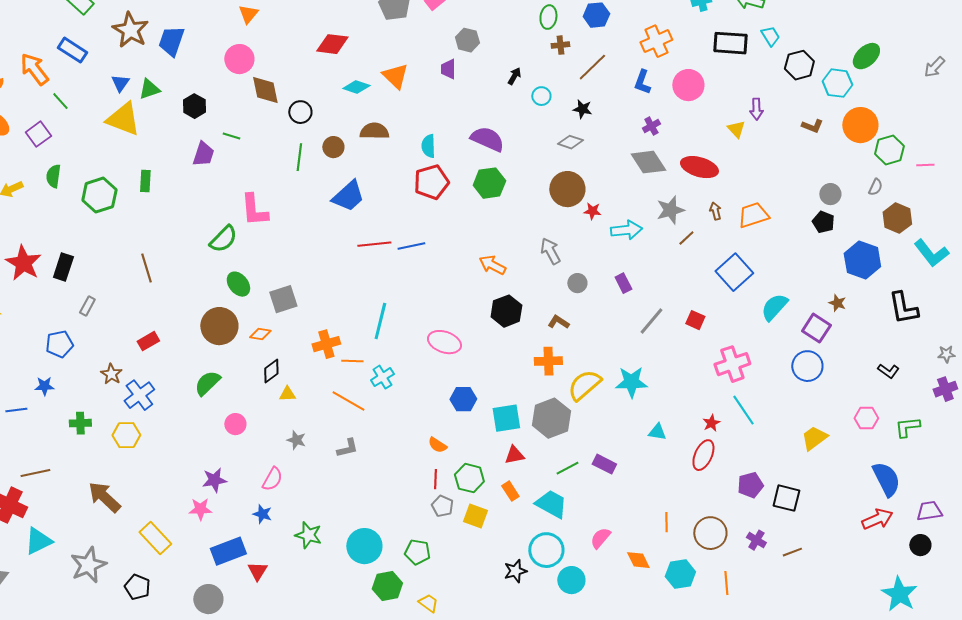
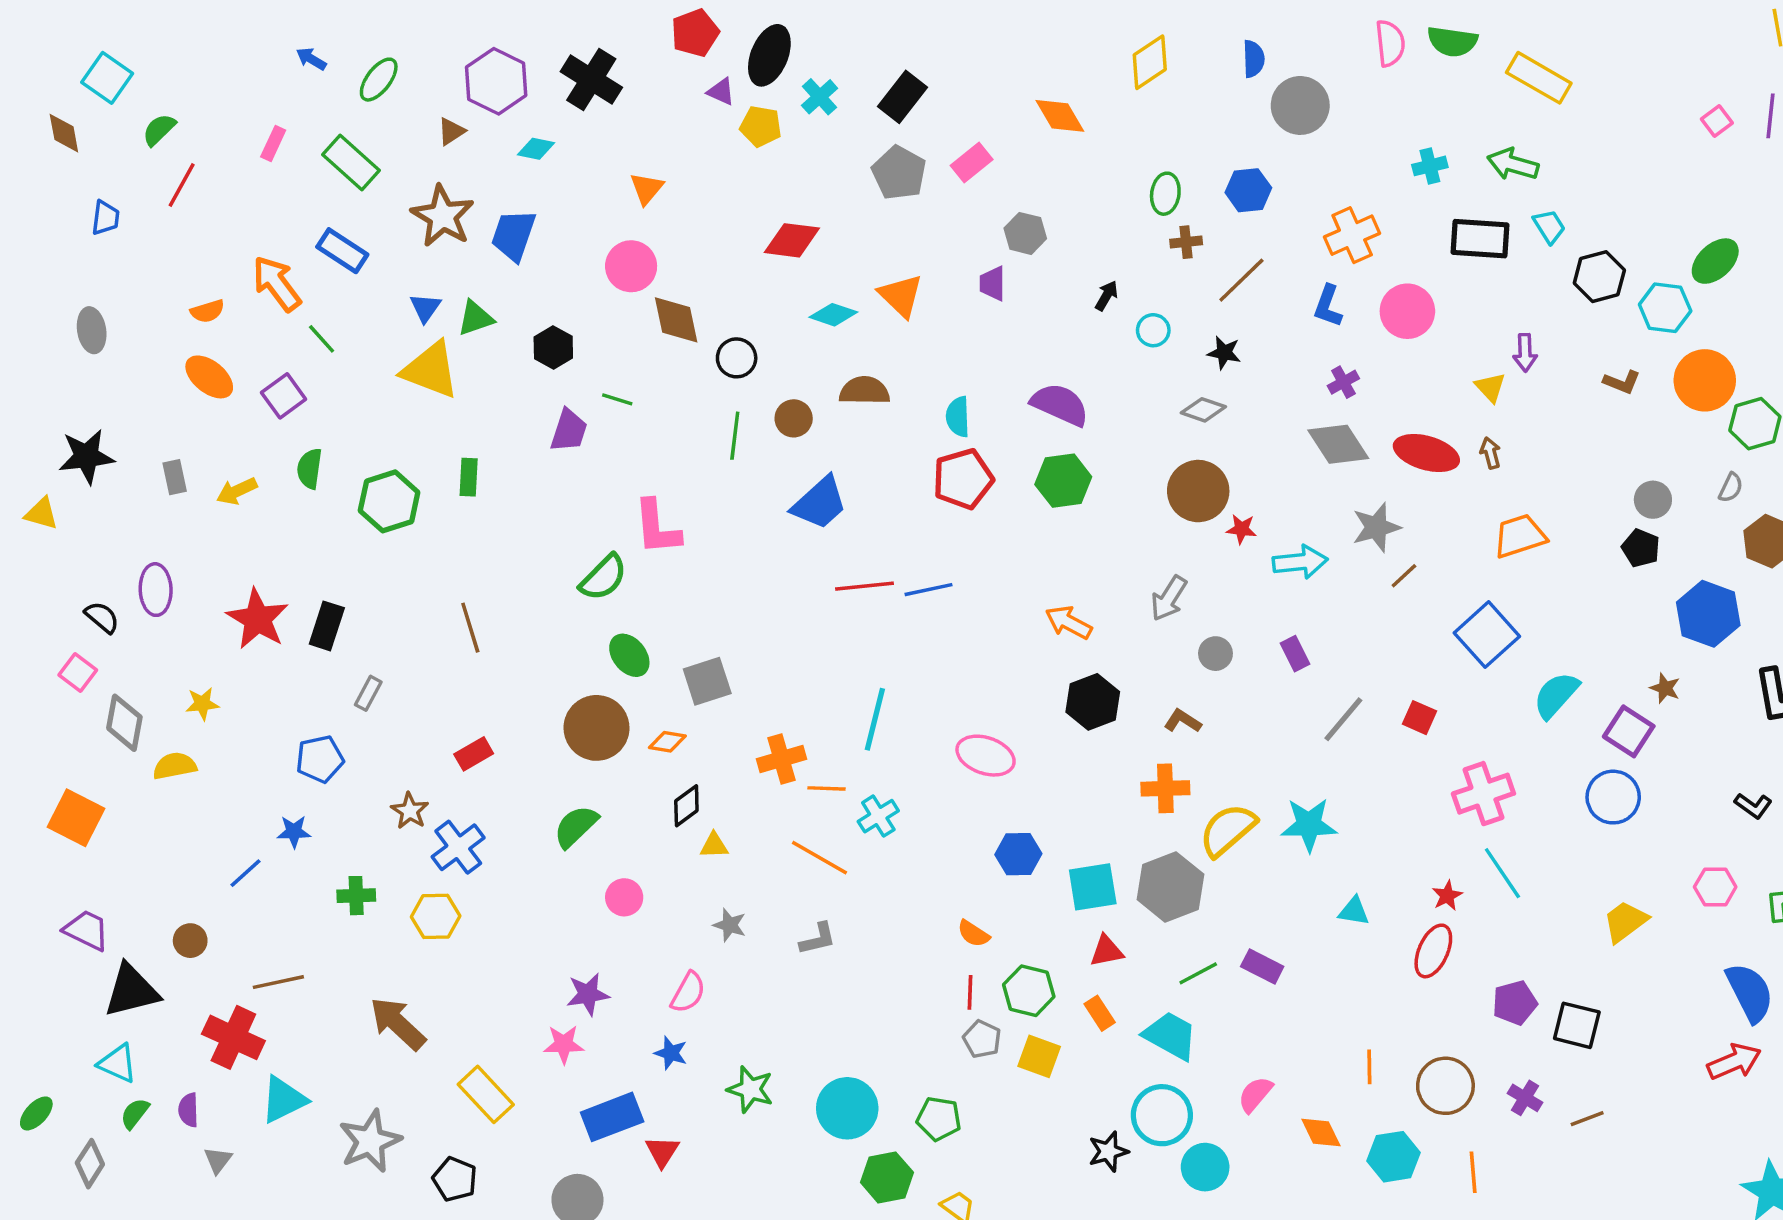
brown arrow: (715, 211) -> (1490, 453), moved
gray arrow: (550, 251) -> (1169, 598), turned -120
blue line: (16, 410) -> (246, 873), turned -35

